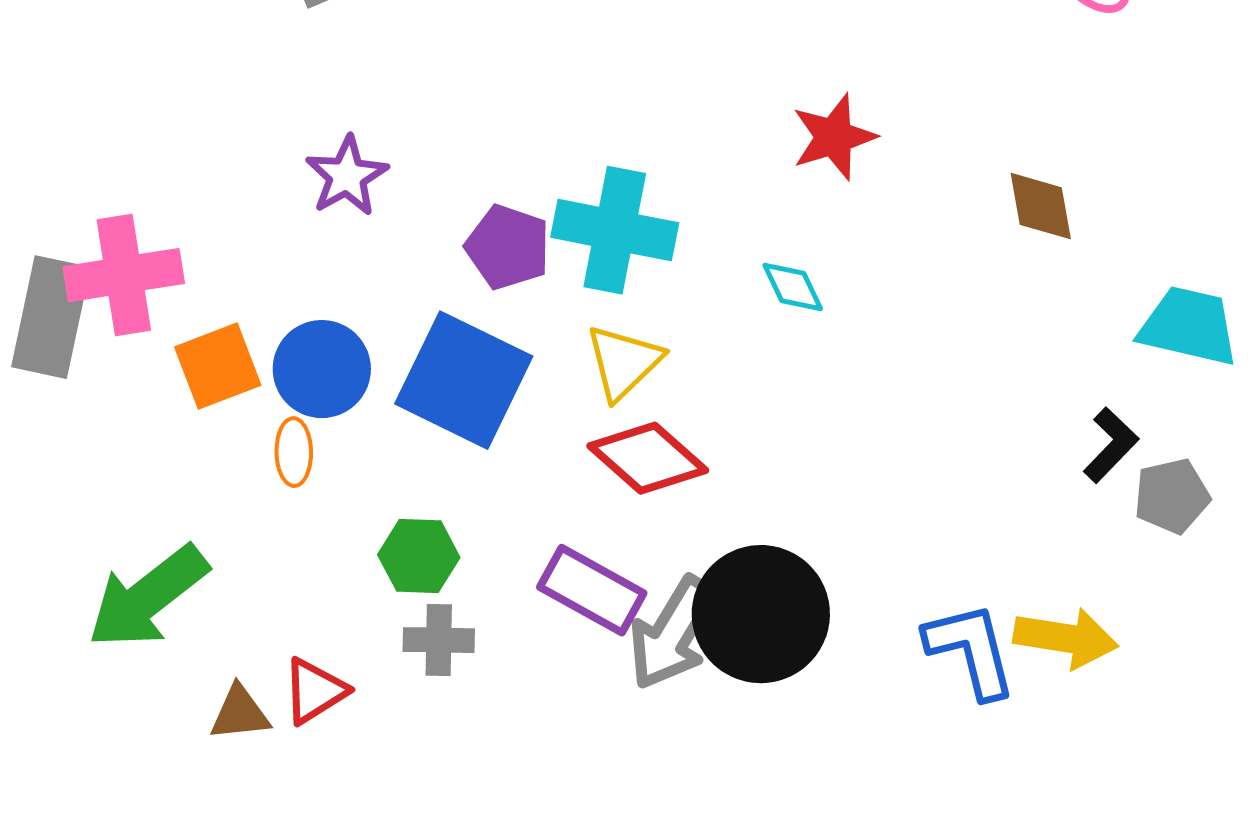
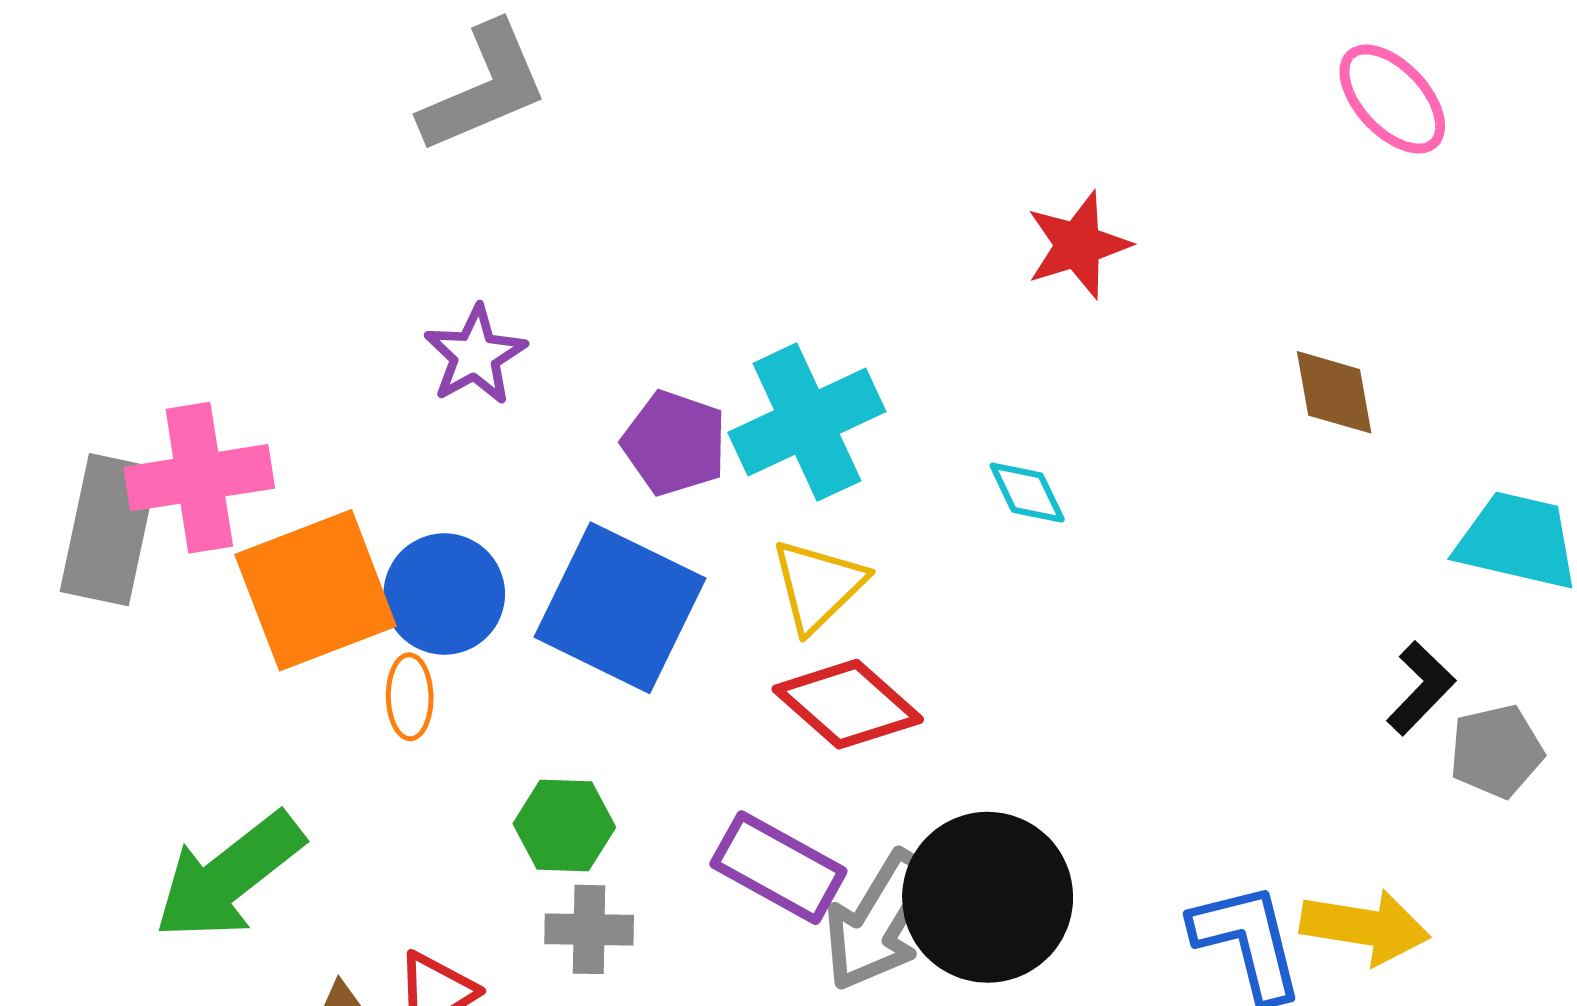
red star: (834, 137) -> (1078, 245), moved
cyan cross: (615, 230) -> (807, 422), turned -36
orange square: (218, 366) -> (316, 590), size x1.5

